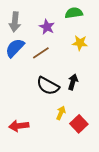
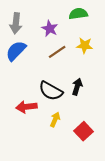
brown line: (41, 53) -> (57, 52), moved
yellow arrow: (61, 113) -> (55, 120), moved
red arrow: (19, 126) -> (26, 107), moved

